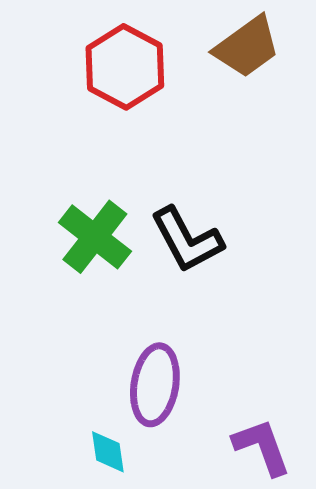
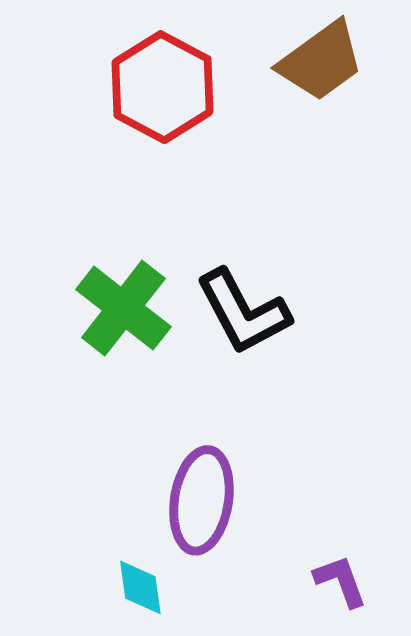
purple L-shape: (262, 447) -> (341, 581), size x0.7

